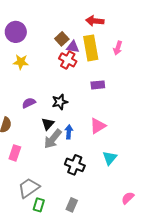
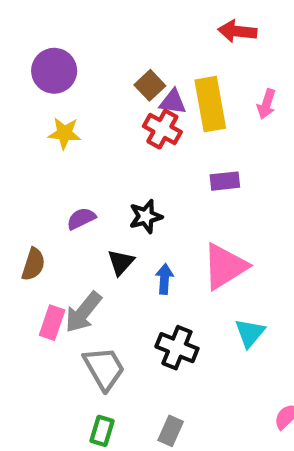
red arrow: (95, 21) -> (237, 31), moved
pink triangle: (98, 126) -> (225, 266), size x1.4
gray arrow: (53, 139) -> (83, 312), moved
gray trapezoid: (29, 188) -> (104, 368), moved, turned 95

